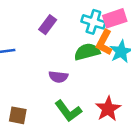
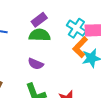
green semicircle: (87, 52) -> (40, 35), moved

